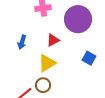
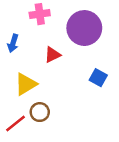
blue arrow: (22, 42) -> (13, 43), moved
yellow triangle: (47, 63) -> (26, 84), moved

